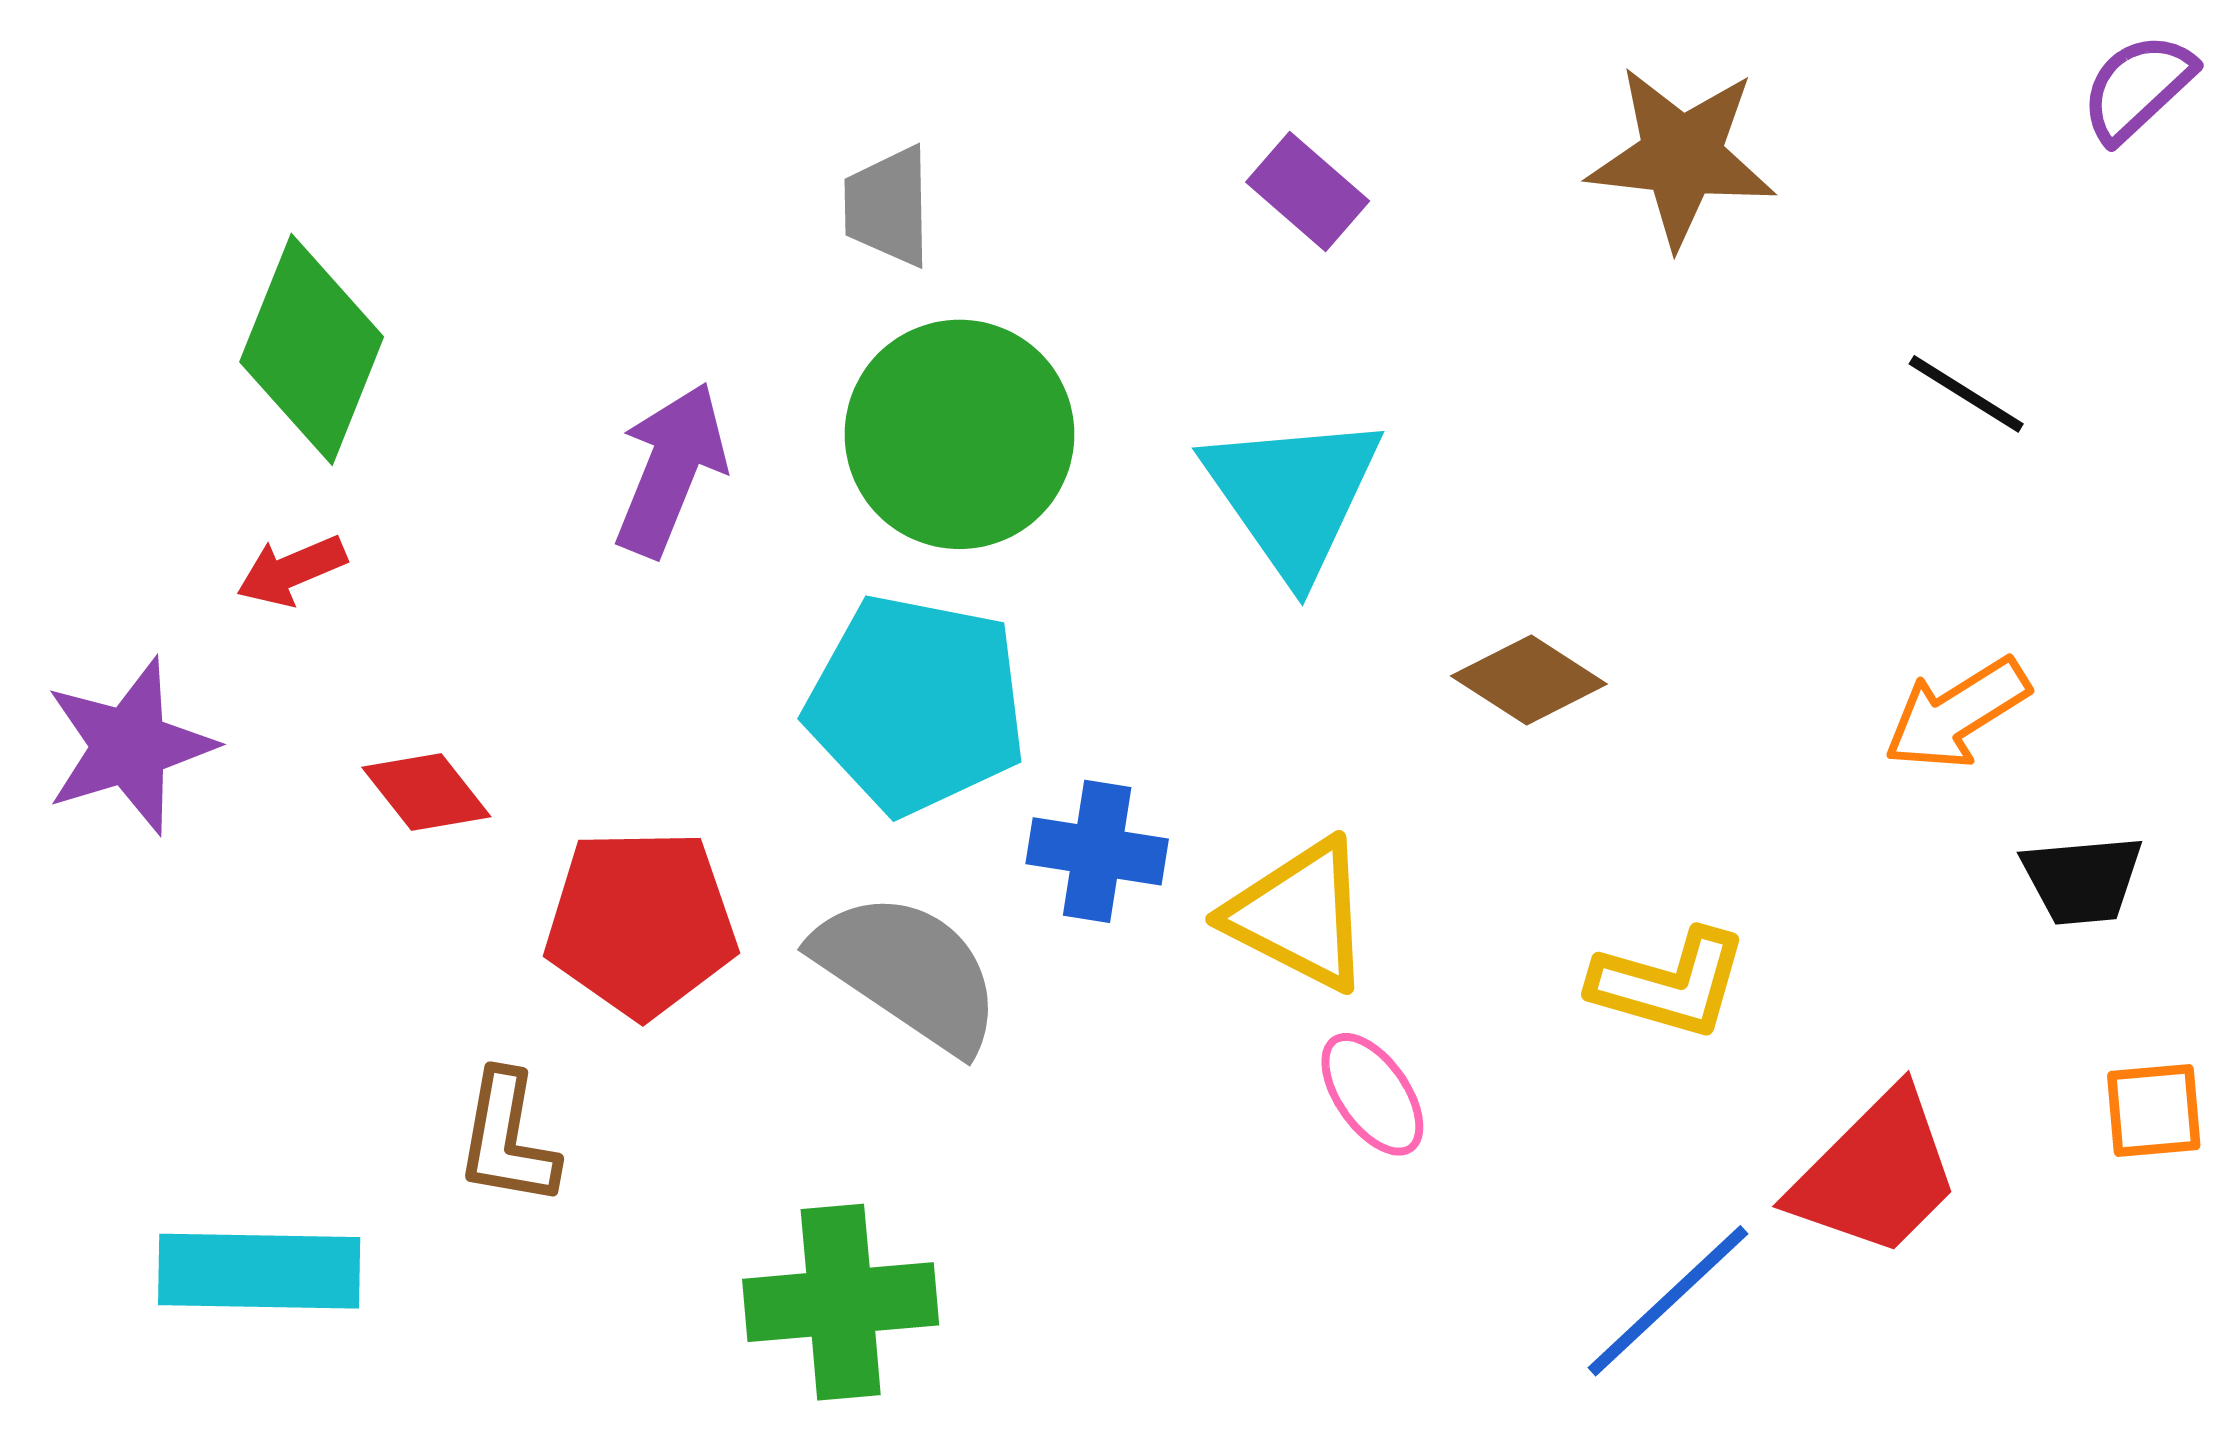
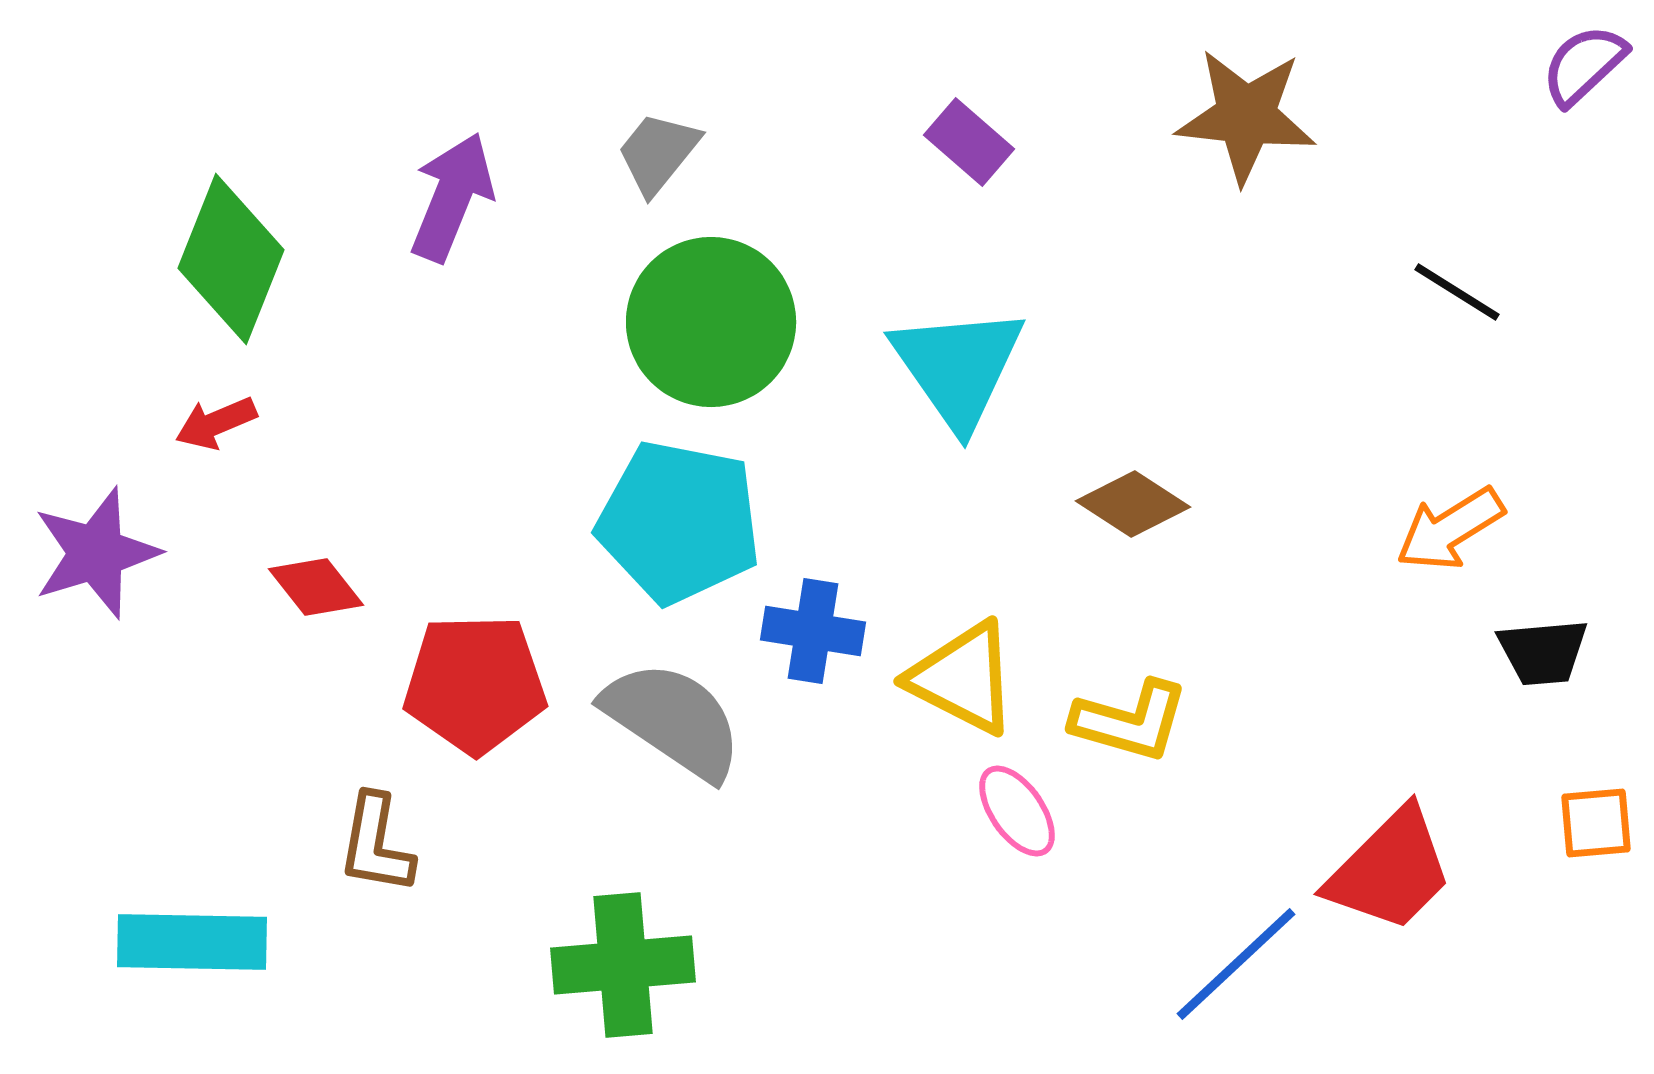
gray trapezoid: (888, 206) -> (658, 153), turned 40
purple arrow: (671, 469) -> (452, 197), moved
yellow L-shape: (1669, 984) -> (1130, 721), moved

